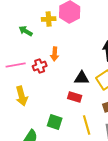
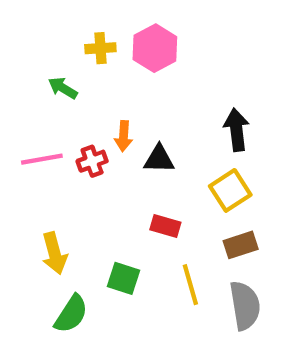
yellow cross: (49, 19) -> (100, 48), moved
black triangle: (82, 78) -> (159, 159), moved
yellow arrow: (22, 96) -> (54, 253), moved

